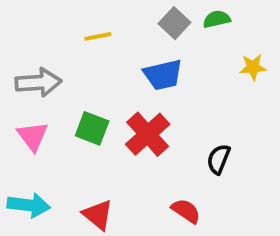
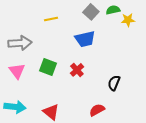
yellow star: (253, 67) -> (128, 20), moved
red cross: (148, 134) -> (77, 70), size x0.6
red semicircle: (186, 211) -> (97, 110), turned -63

